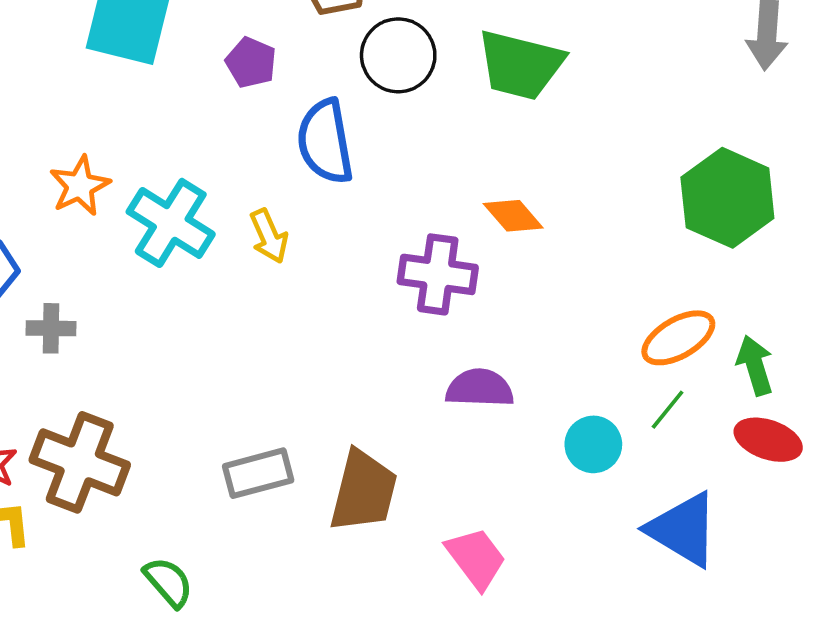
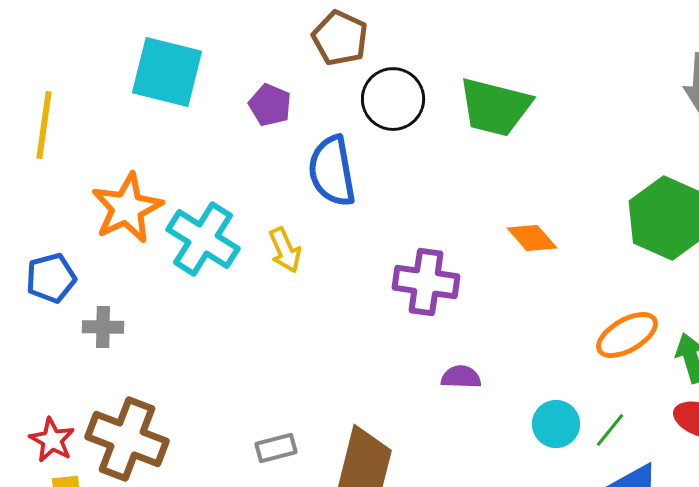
orange star: (80, 186) -> (127, 208), size x1.4
orange diamond: (513, 216) -> (532, 238), moved
purple semicircle: (480, 388) -> (461, 377), size x0.7
green line: (668, 410) -> (610, 430), moved
gray rectangle: (258, 473) -> (276, 448), size x0.7

